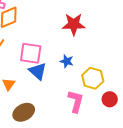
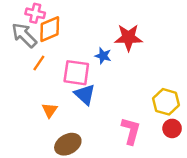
blue star: (67, 61) -> (103, 56), moved
yellow hexagon: (93, 78) -> (166, 102), moved

